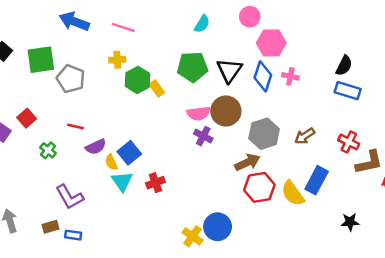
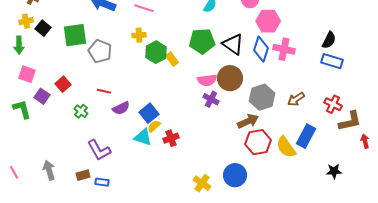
black triangle: (229, 70) -> (233, 44), turned -30
pink cross: (290, 76) -> (284, 49), size x1.5
yellow semicircle: (111, 162) -> (154, 126), moved, turned 72
cyan triangle: (122, 181) -> (143, 137), turned -36
blue circle: (218, 227) -> (235, 175), moved

